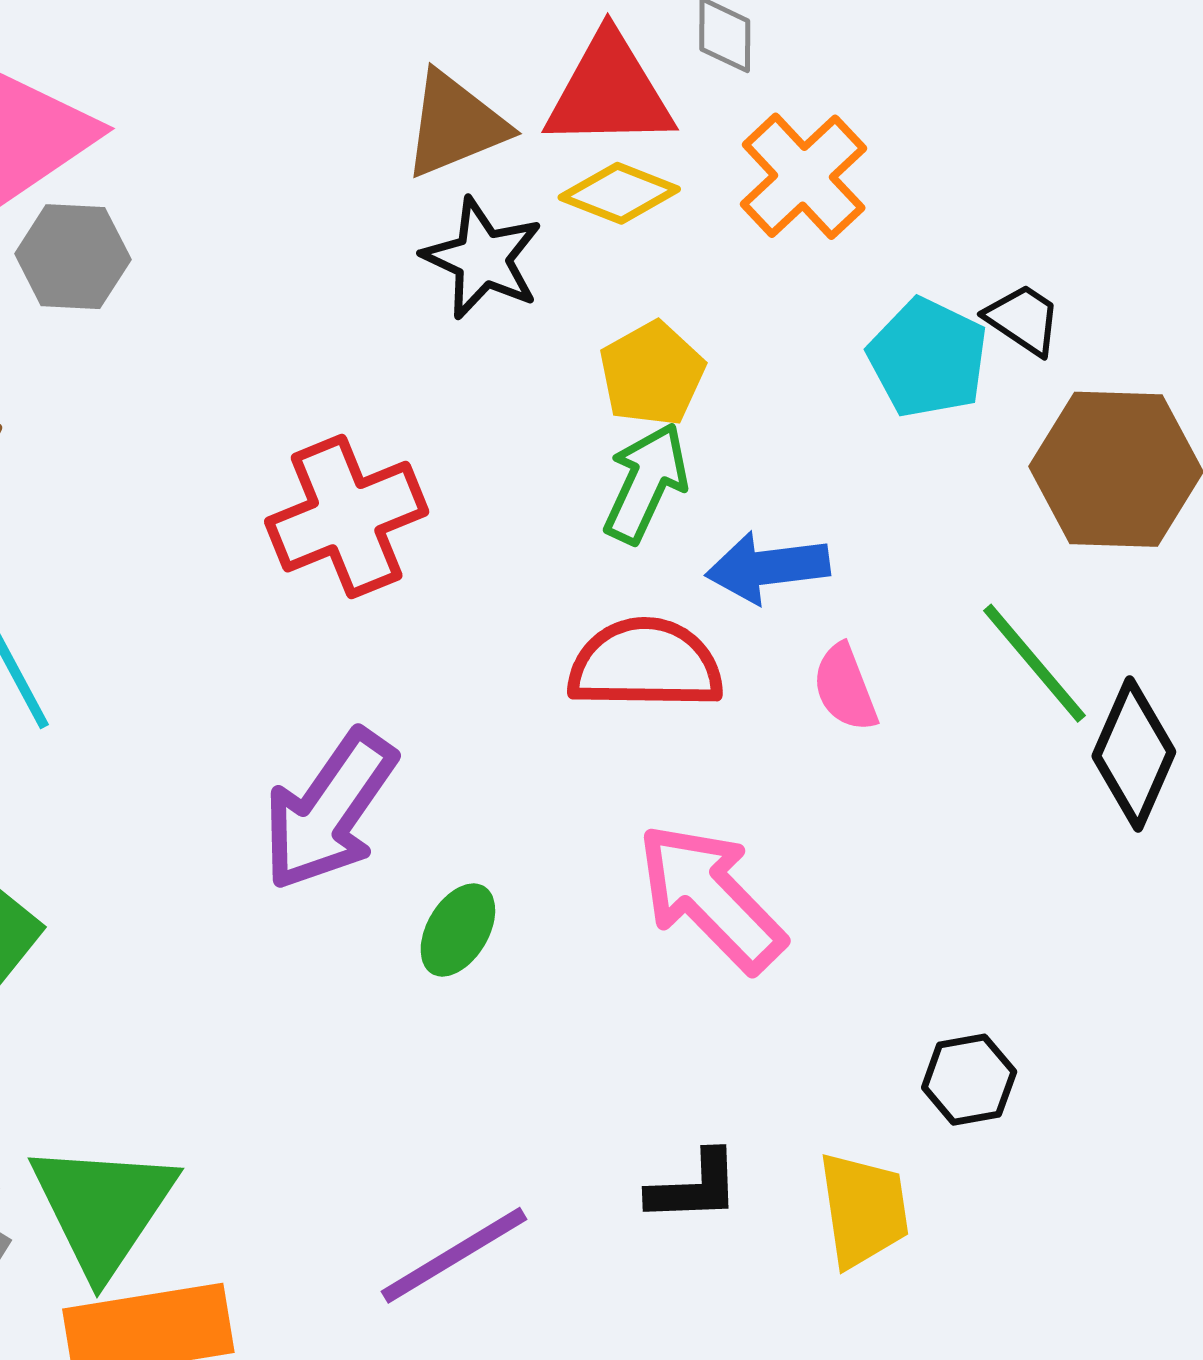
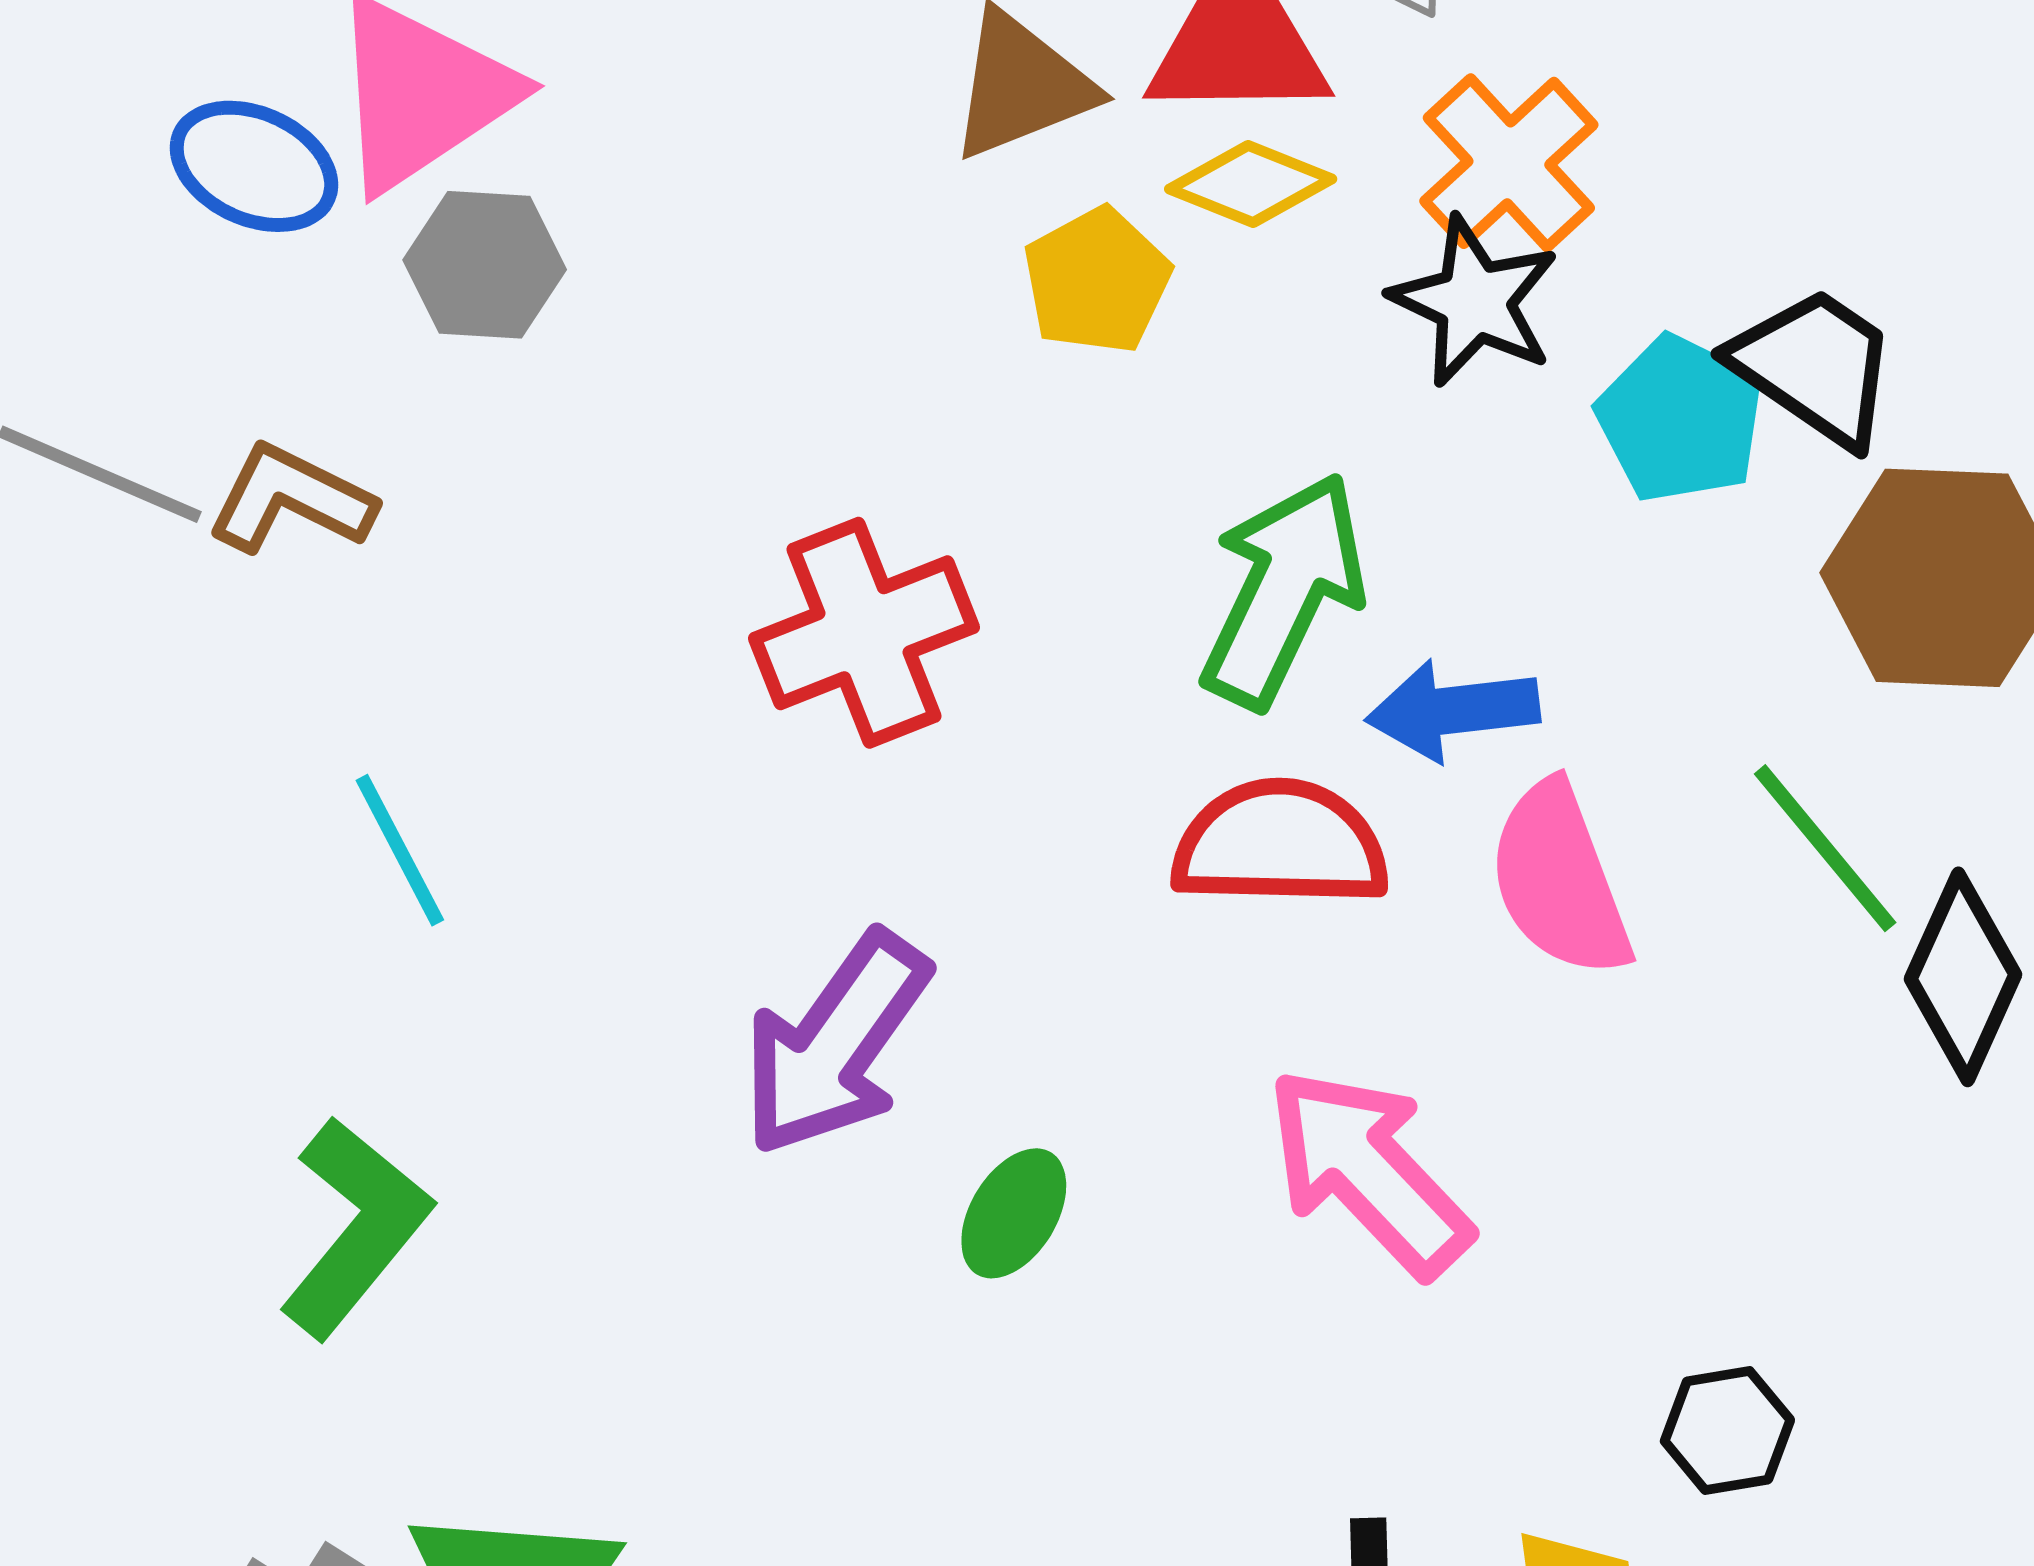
black star: (483, 258) -> (1475, 301), moved
black trapezoid: (1023, 319) -> (1815, 367), size x1.6
yellow pentagon: (652, 374) -> (1097, 281), moved
green arrow: (646, 483) -> (1283, 590), size x1.4
pink semicircle: (845, 688) -> (1559, 880), size x1.6

